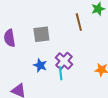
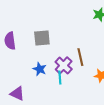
brown line: (79, 22) -> (80, 57), moved

